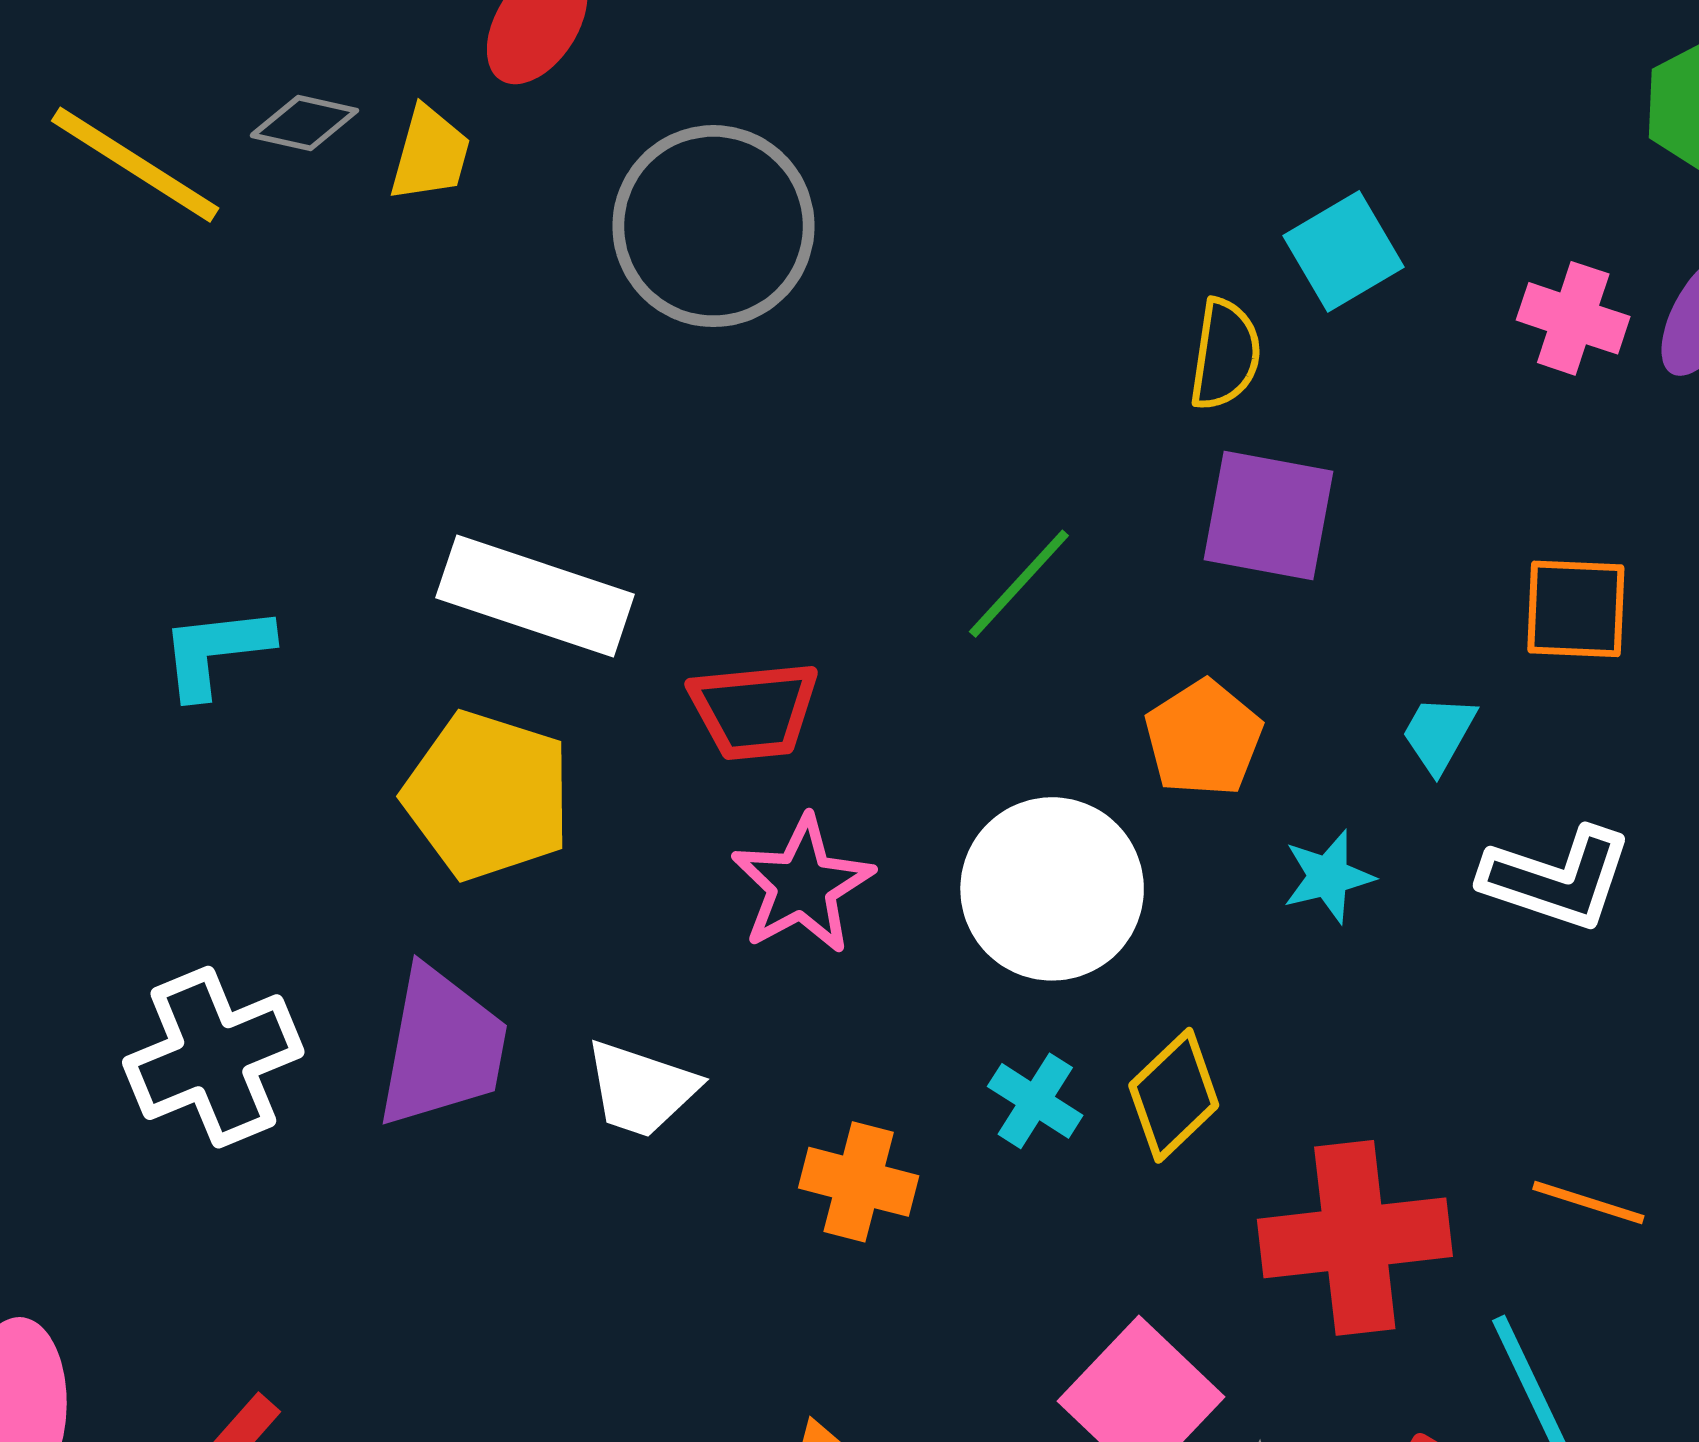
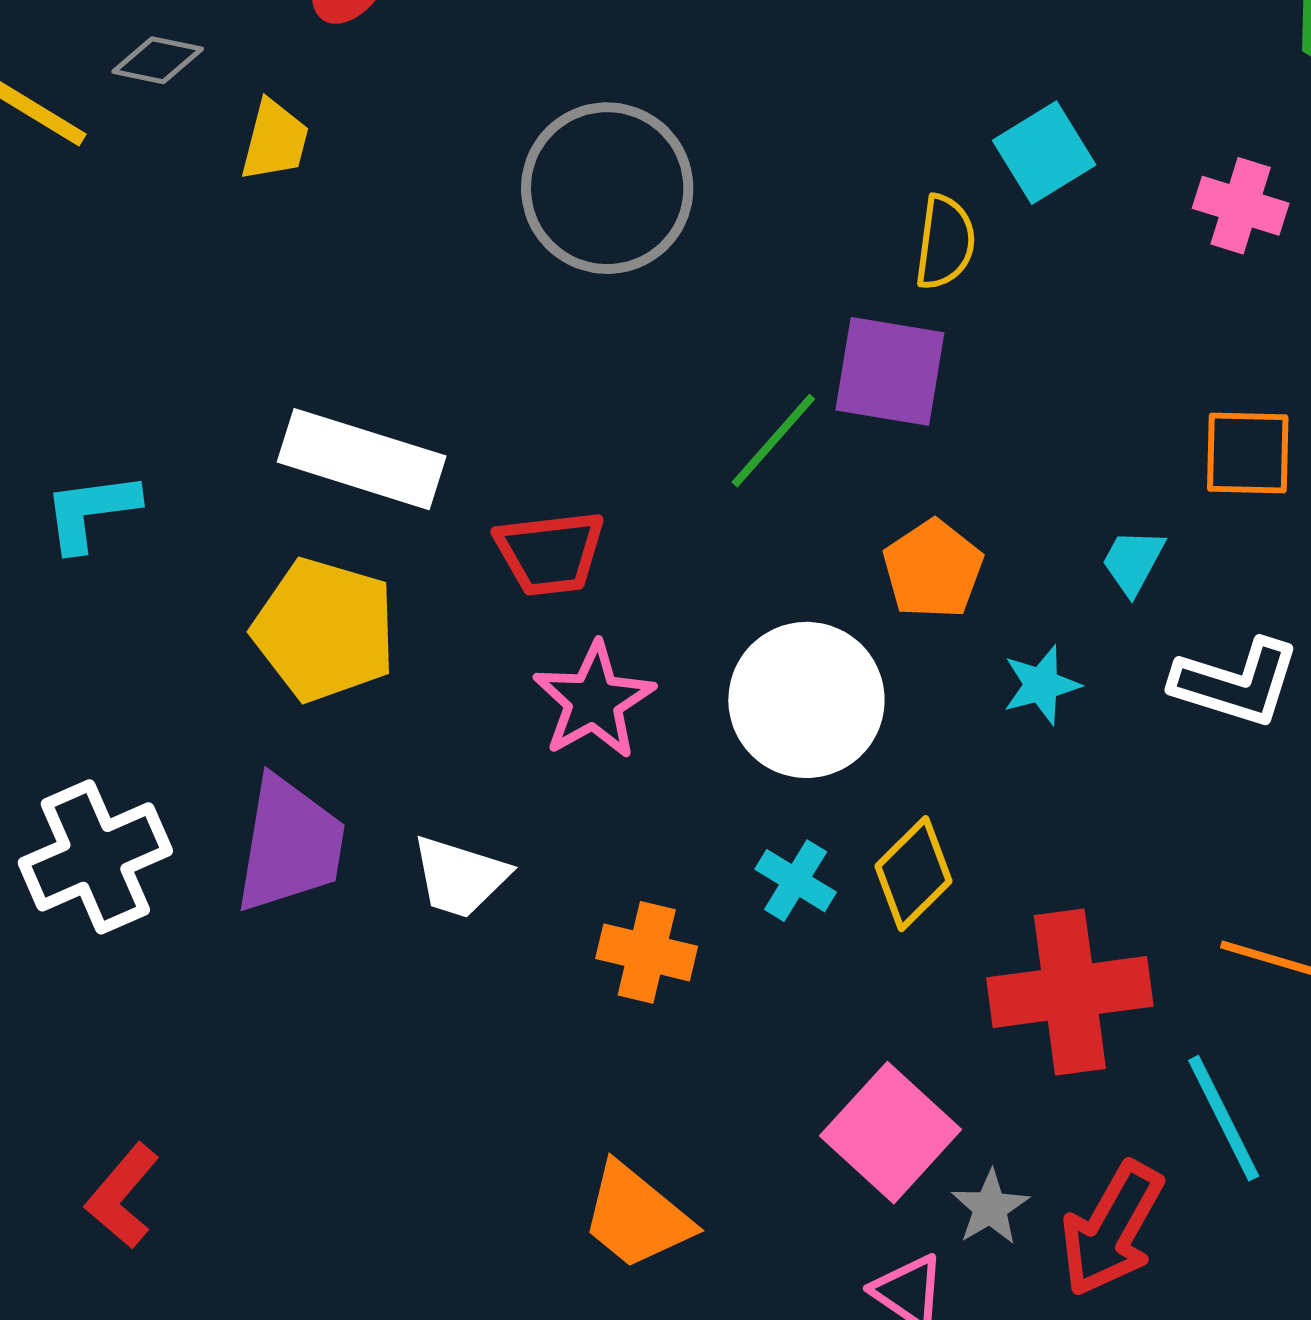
yellow trapezoid: (430, 154) -> (275, 140), moved
gray circle: (713, 226) -> (607, 188), moved
purple square: (1269, 516) -> (890, 371), moved

